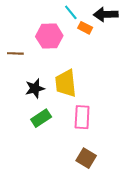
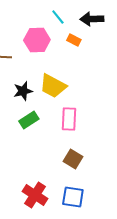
orange rectangle: (85, 28) -> (74, 40), moved
yellow trapezoid: (66, 83) -> (53, 86), turned -56

